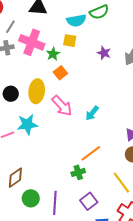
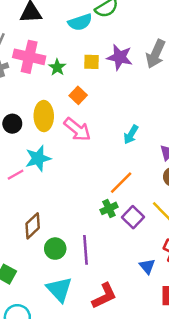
yellow square: (70, 41) -> (92, 62), moved
purple star: (104, 53) -> (120, 57), size x1.5
orange square: (60, 73) -> (78, 95), moved
cyan arrow: (92, 113) -> (131, 135), moved
purple square: (89, 201) -> (133, 217), moved

